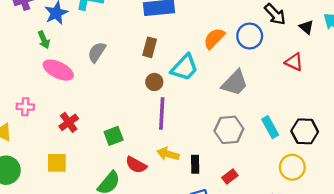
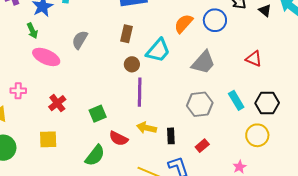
red triangle: (294, 62) -> (254, 59), moved

